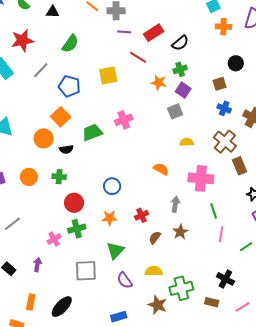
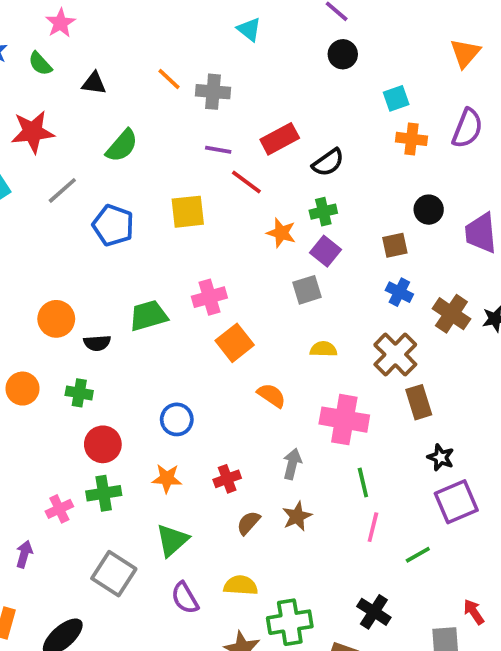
purple line: (124, 32) -> (218, 150), moved
orange square: (61, 117) -> (235, 343), moved
gray square: (86, 271) -> (114, 574), turned 30

